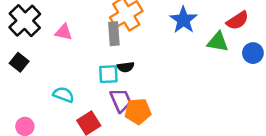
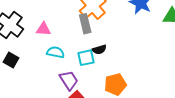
cyan semicircle: (63, 95) -> (55, 52), moved
purple trapezoid: (121, 100) -> (69, 80), moved

